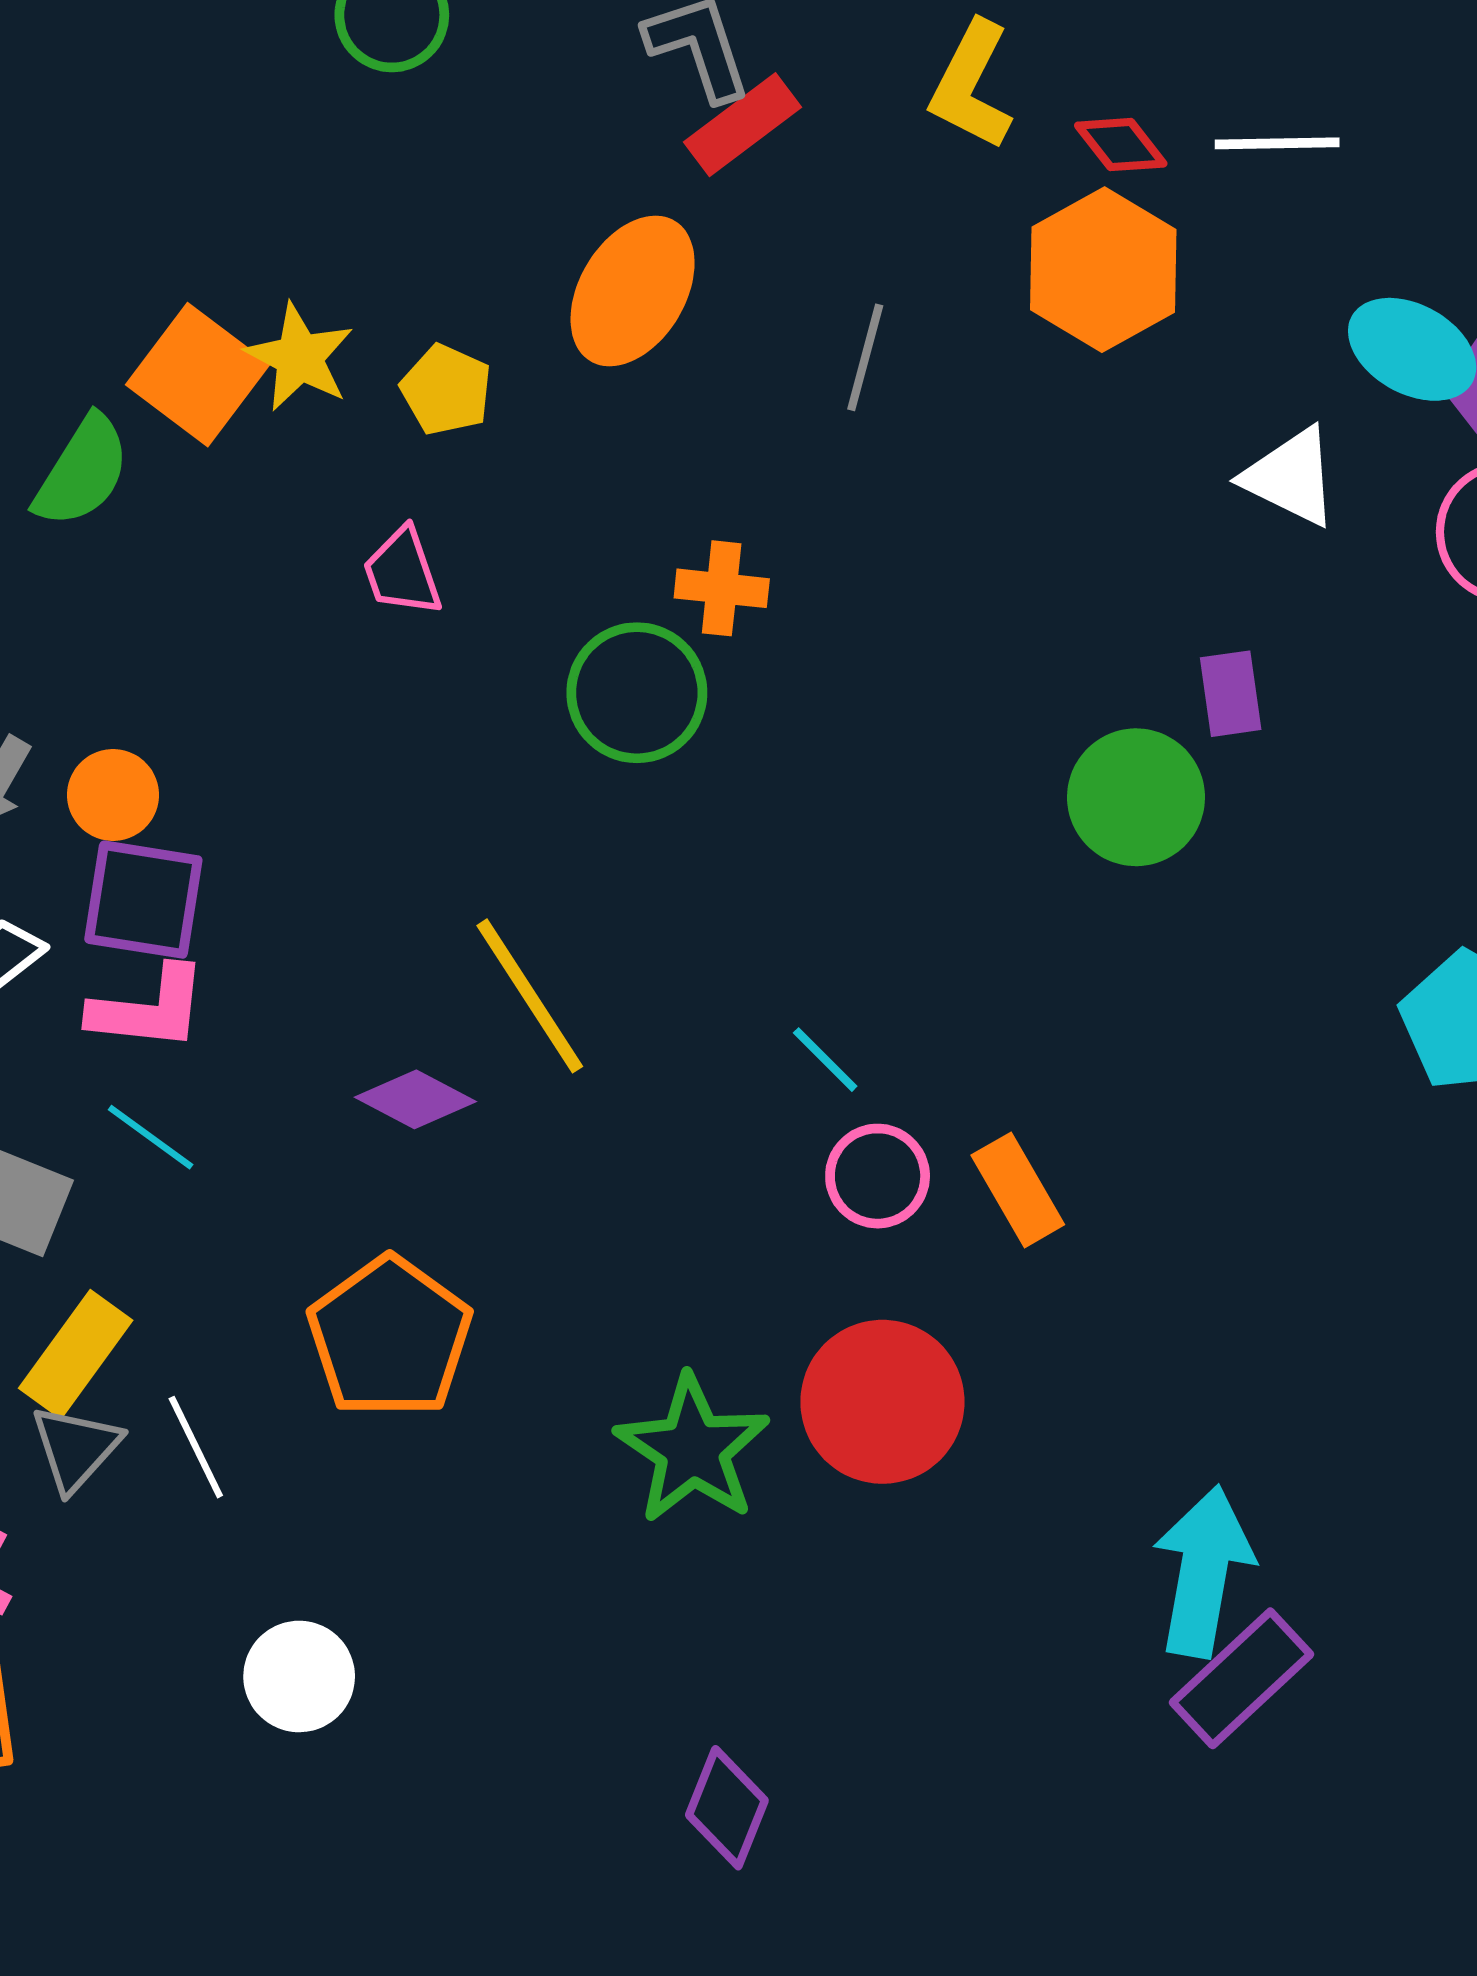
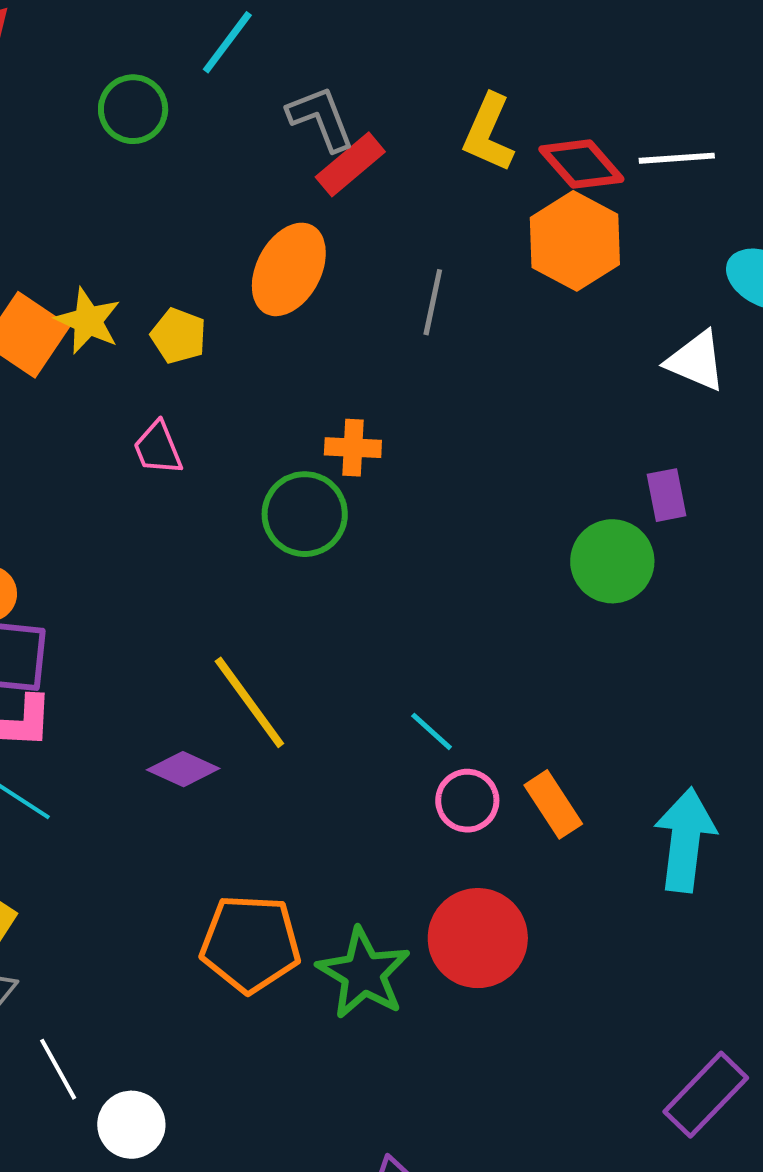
red diamond: (1121, 145) -> (581, 164), size x1.5
orange pentagon: (390, 1337) -> (250, 944), moved, turned -30
white line: (196, 1447) -> (58, 1069), moved
cyan arrow: (1203, 1571) -> (685, 840), moved

